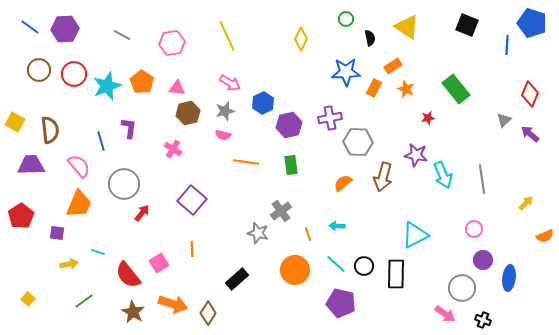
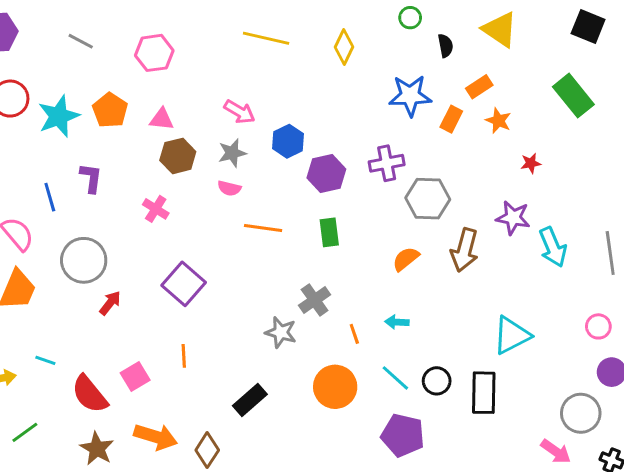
yellow line: (227, 36) -> (266, 38), moved, turned -52
green rectangle: (456, 89) -> (573, 96), moved

